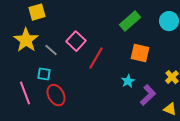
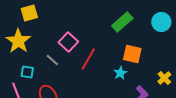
gray line: (51, 50) -> (52, 60), moved
cyan square: (44, 74) -> (27, 72), moved
cyan star: (128, 81) -> (120, 73), moved

